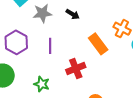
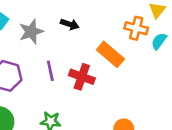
red cross: (76, 68) -> (82, 77), moved, turned -36

